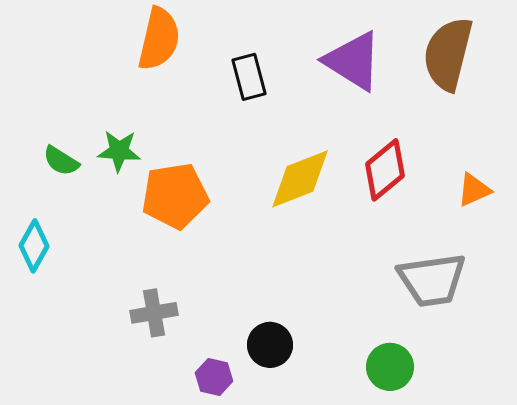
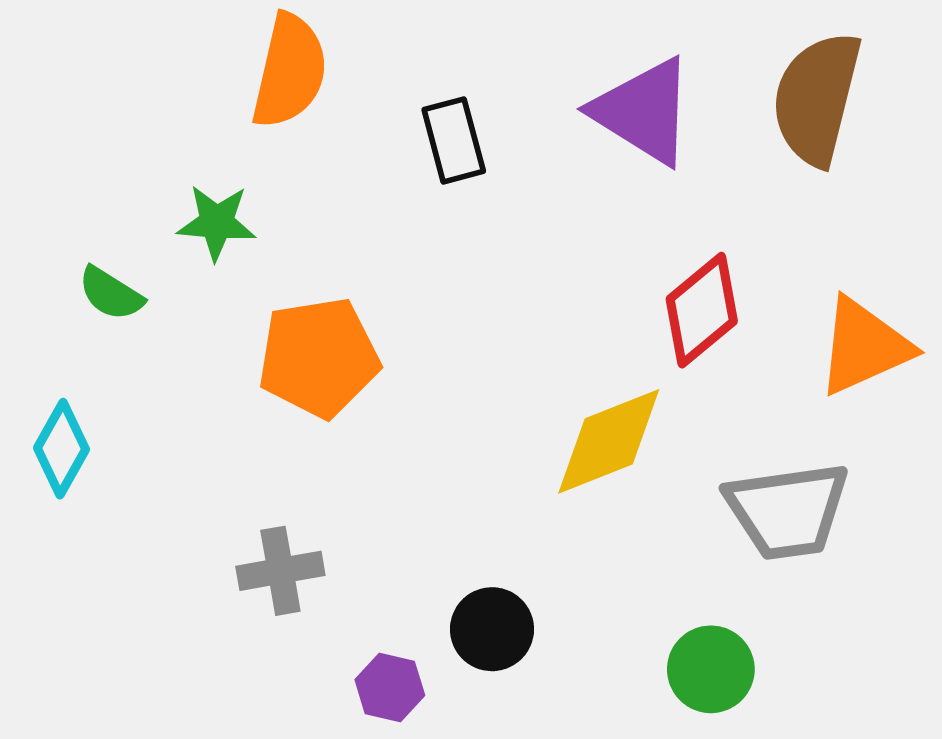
green star: (119, 151) -> (217, 222), moved
yellow diamond: (300, 179) -> (609, 441), moved
orange triangle: (474, 190) -> (864, 347), size x1.6

